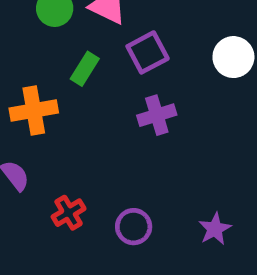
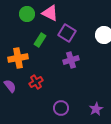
purple square: (148, 52) -> (67, 33), turned -30
red cross: (69, 213) -> (36, 82), moved

